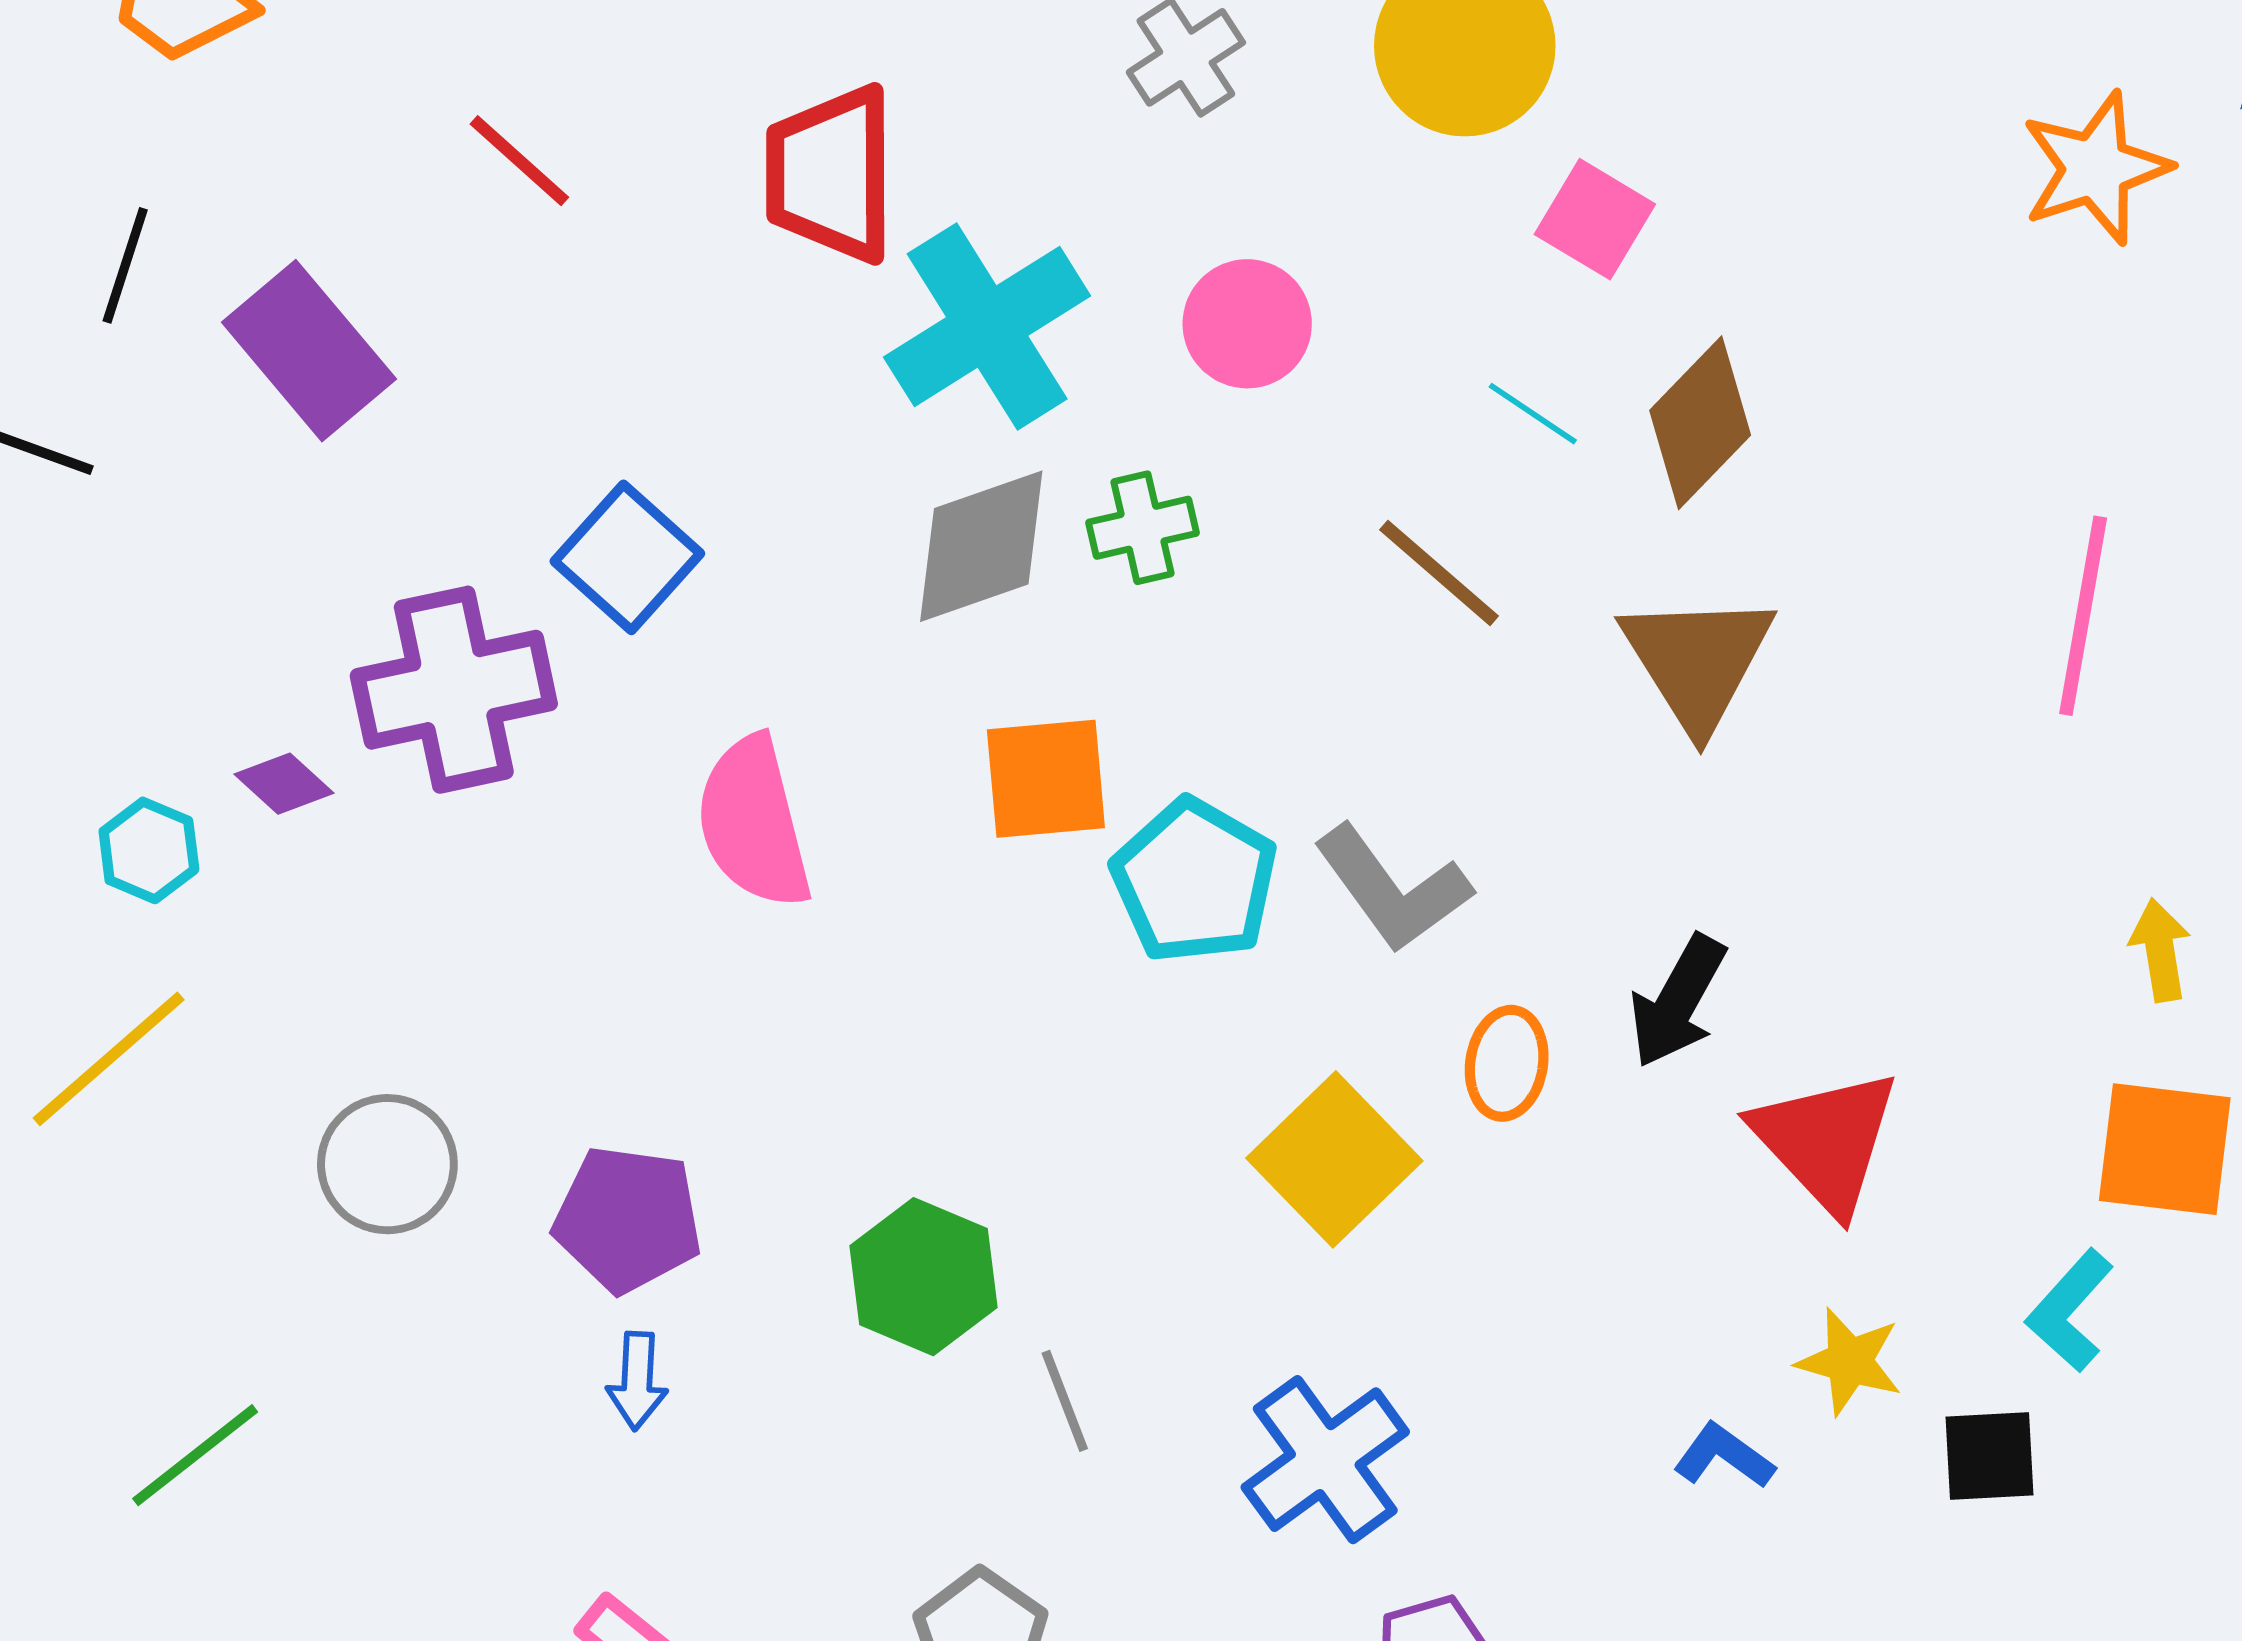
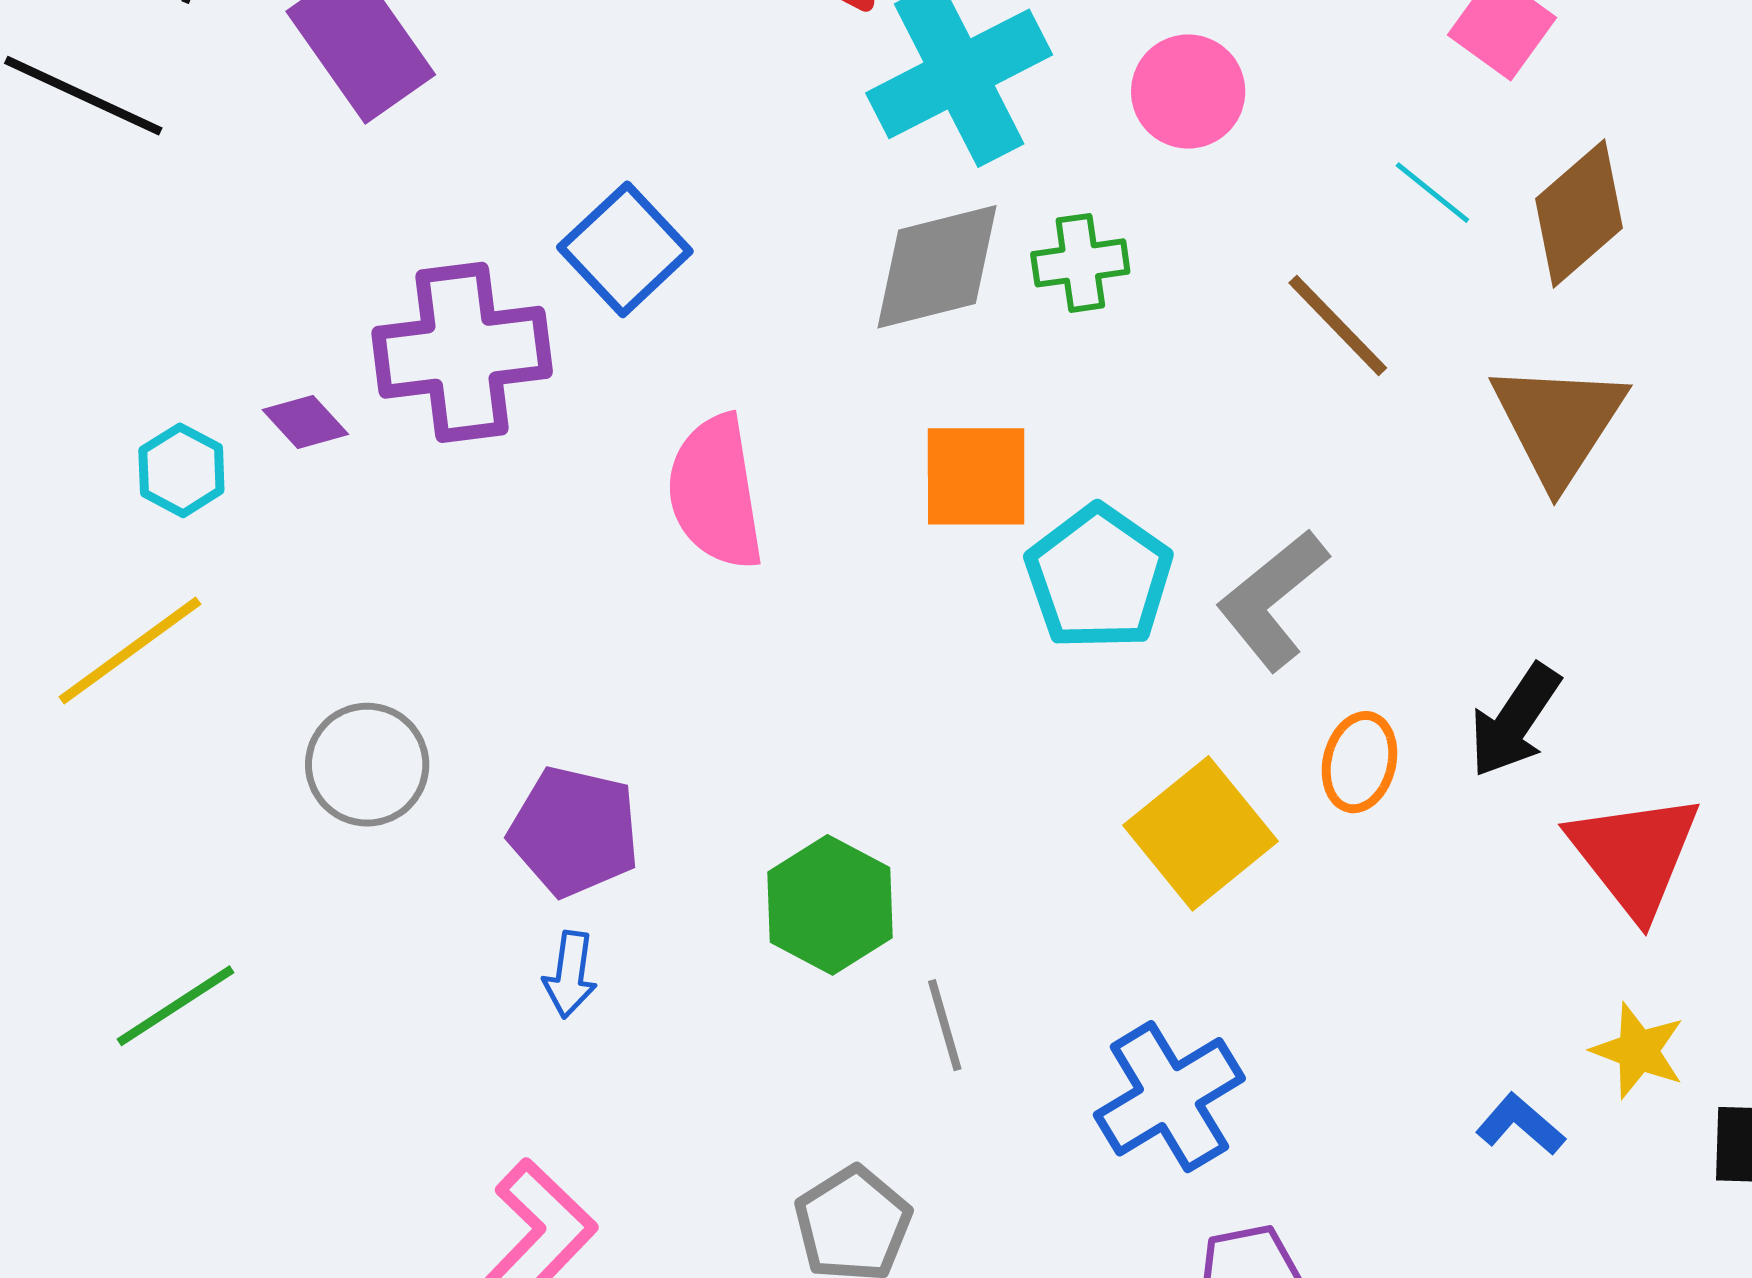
gray L-shape: (1393, 889) -> (1273, 600), turned 82

